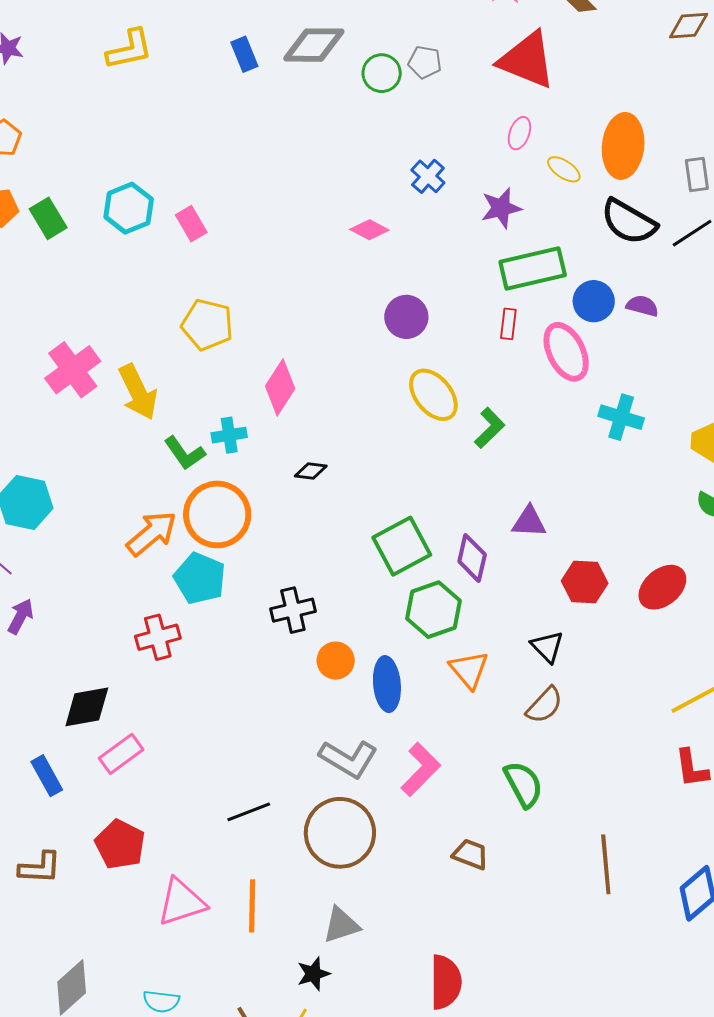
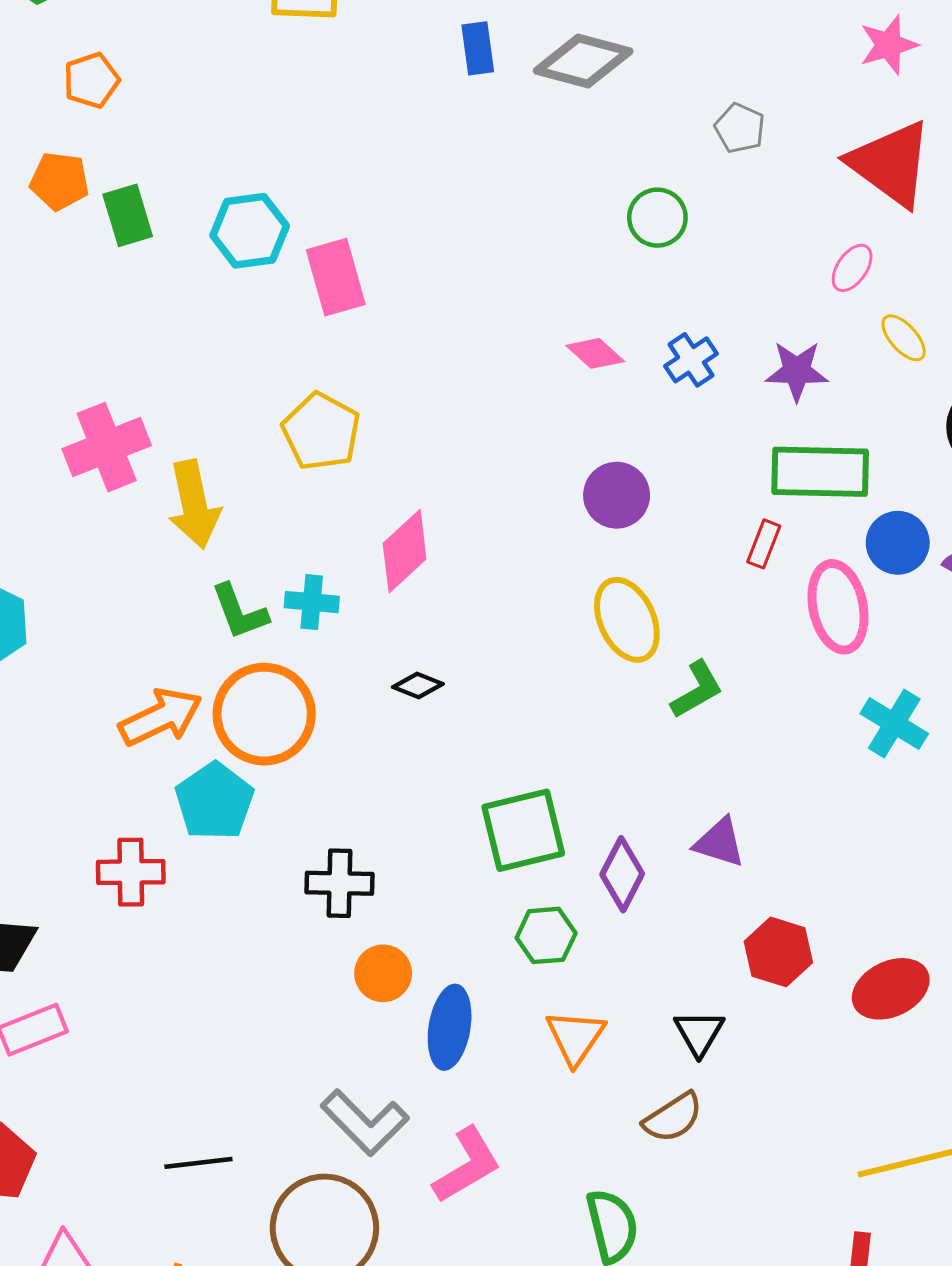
green circle: (382, 73) -> (657, 218), moved
blue cross: (428, 176) -> (691, 360), moved
pink rectangle: (191, 224) -> (336, 277), size x1.4
green hexagon: (434, 610) -> (546, 935), size x0.7

